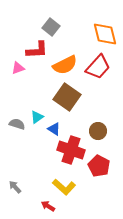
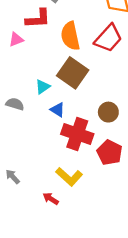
orange semicircle: (65, 65) -> (70, 36), turned 105
cyan triangle: (37, 117) -> (43, 87), moved

